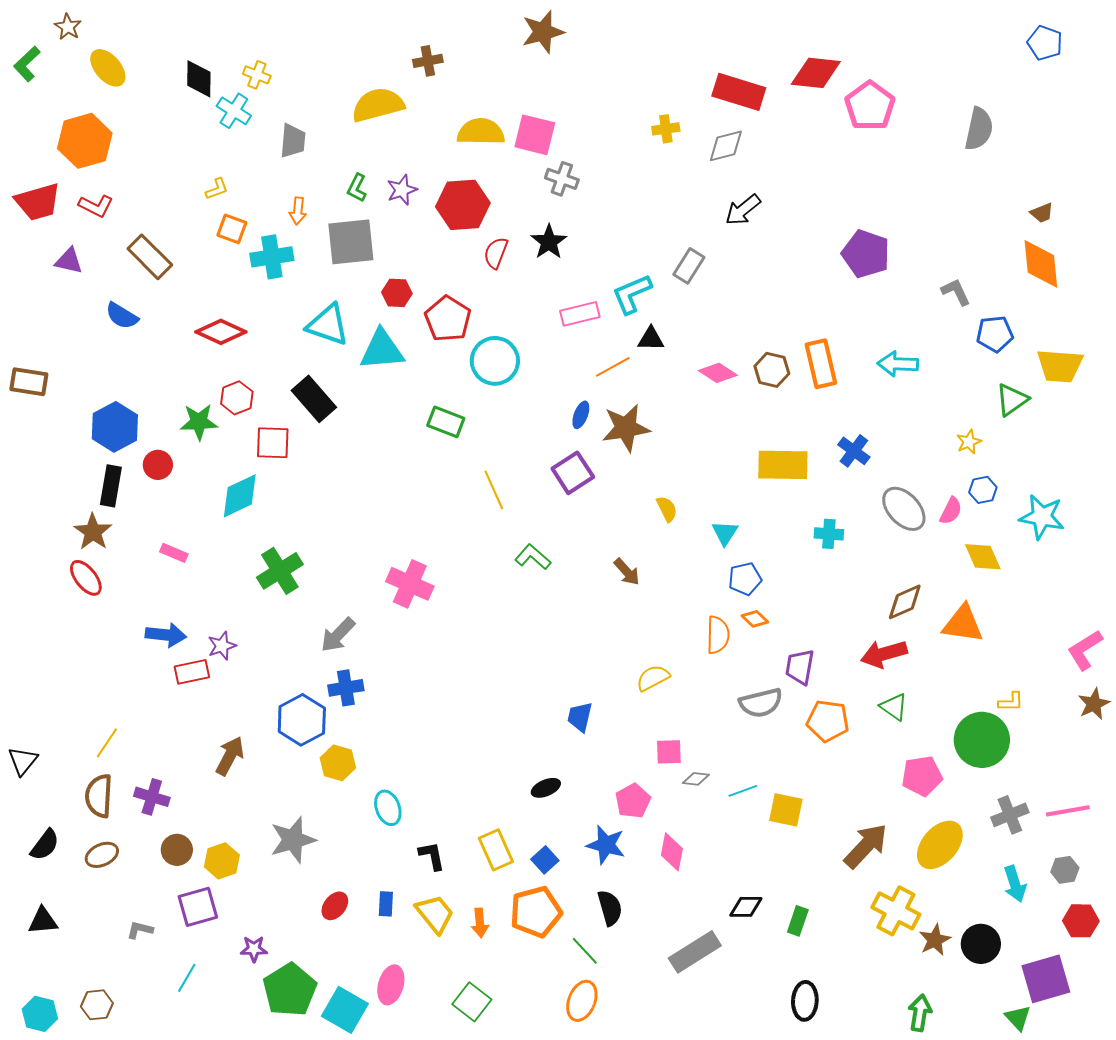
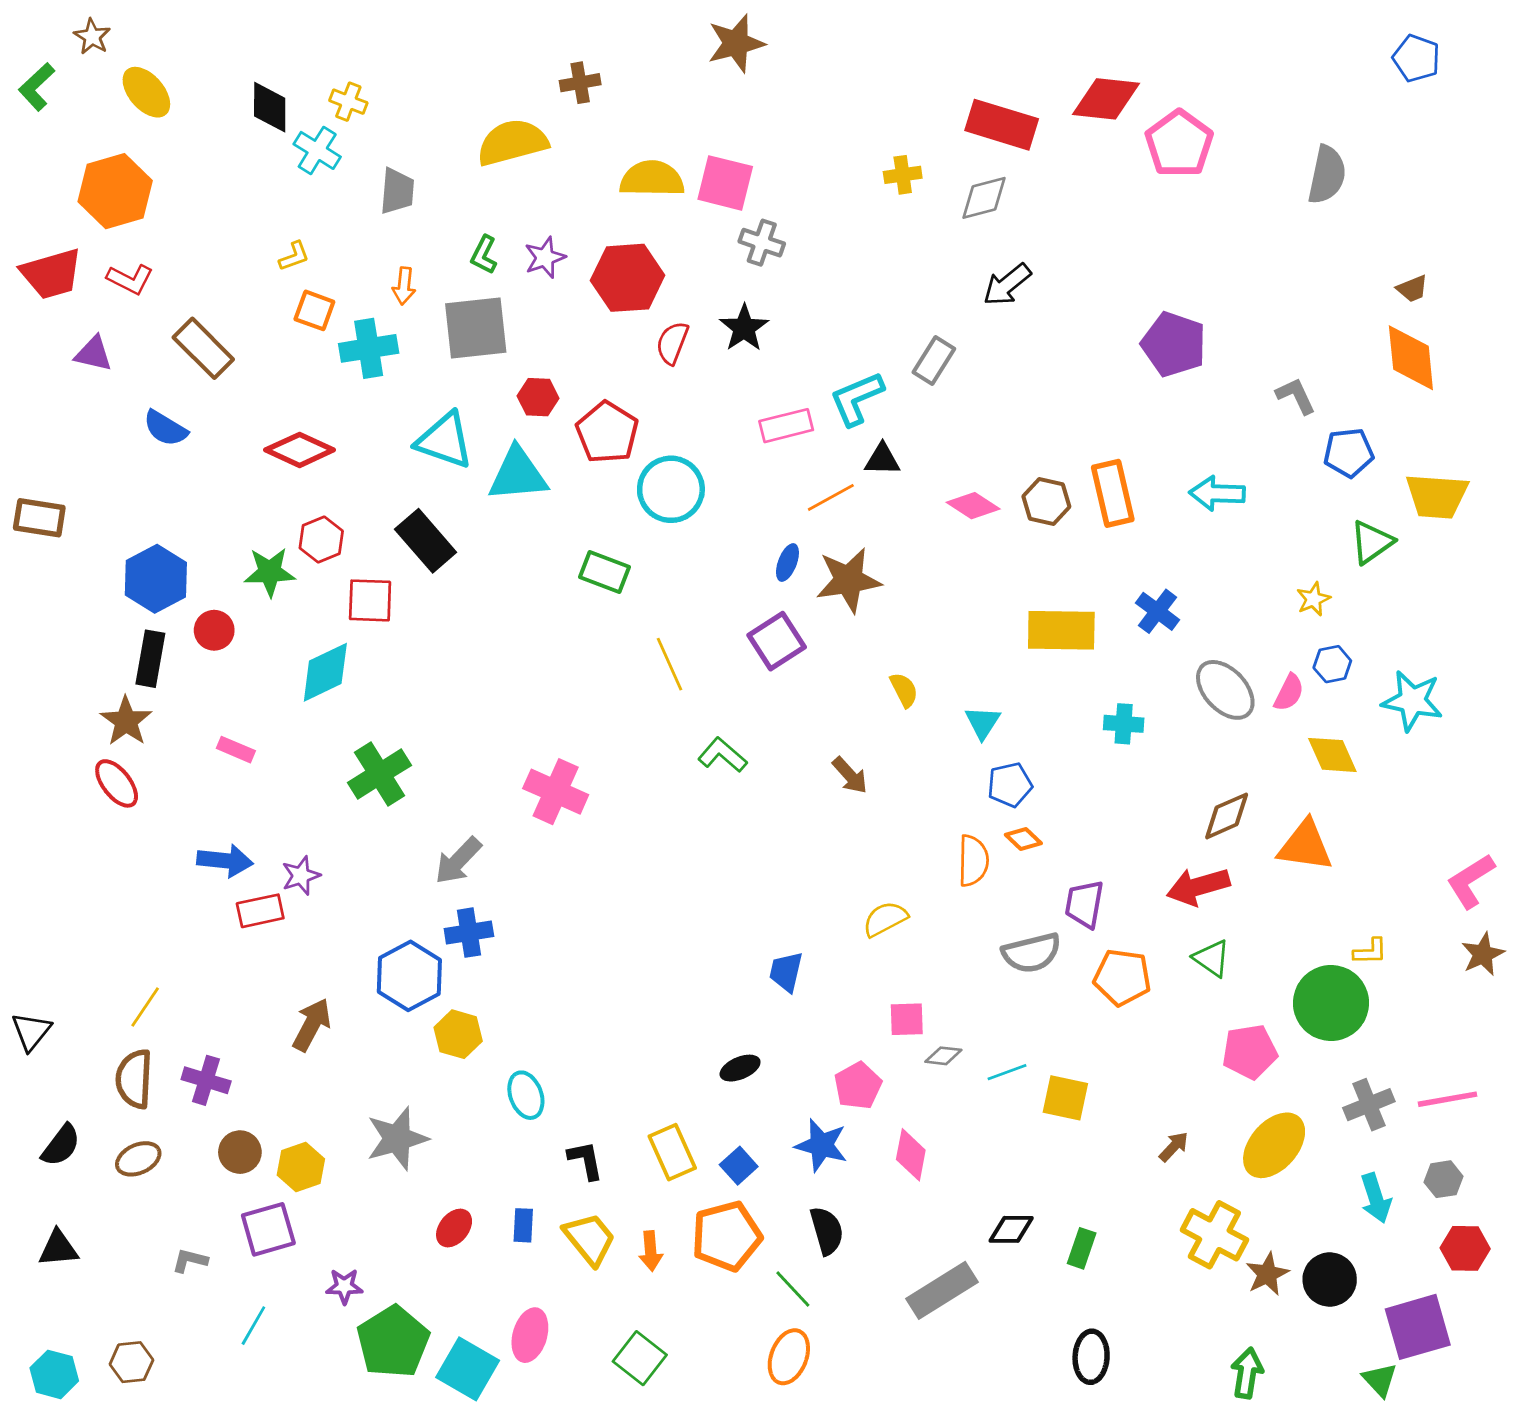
brown arrow: (866, 846) -> (1174, 1147), size x0.5

